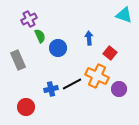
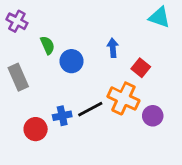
purple cross: (29, 19) -> (17, 21), moved, turned -35
red circle: (26, 107) -> (36, 129), moved

